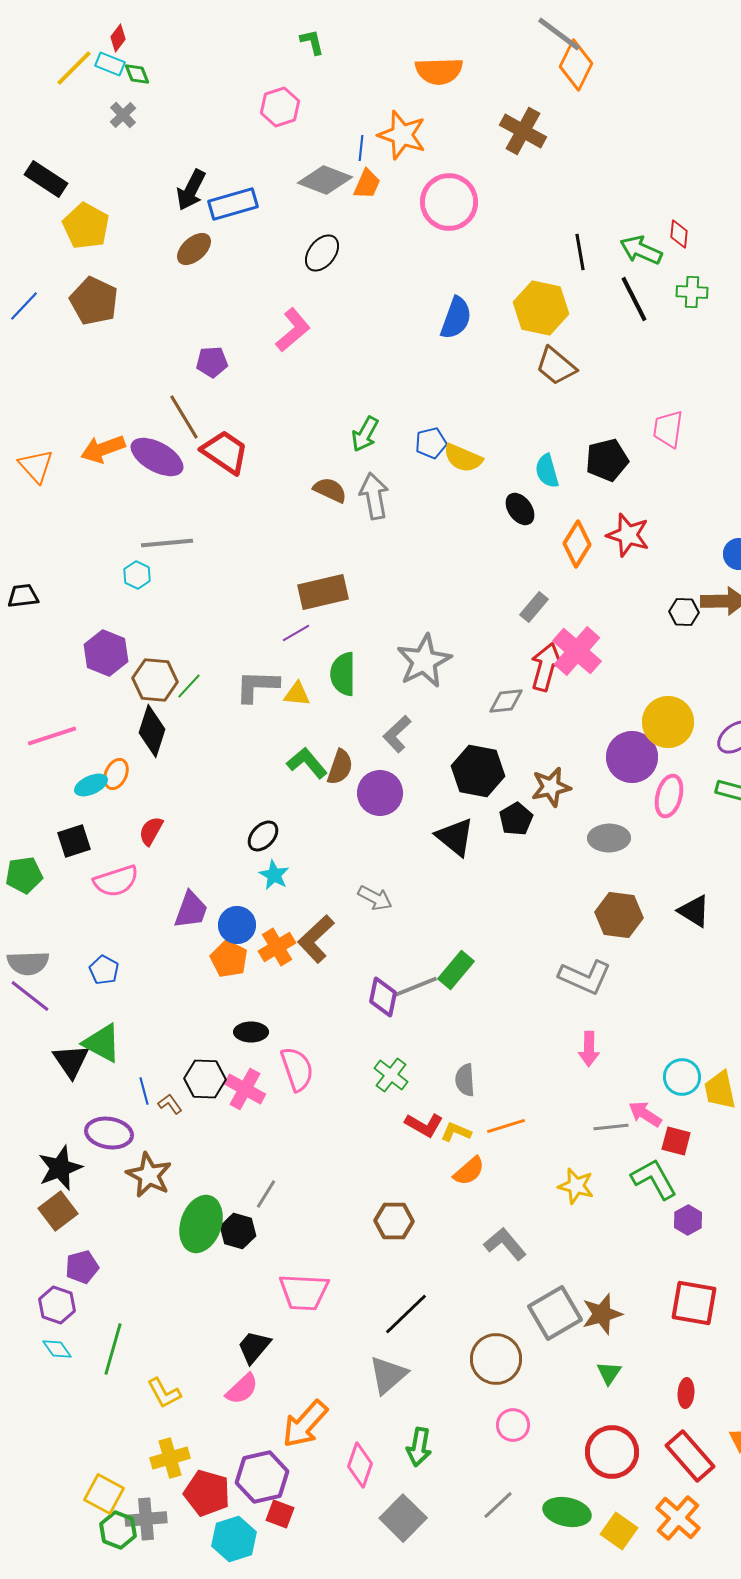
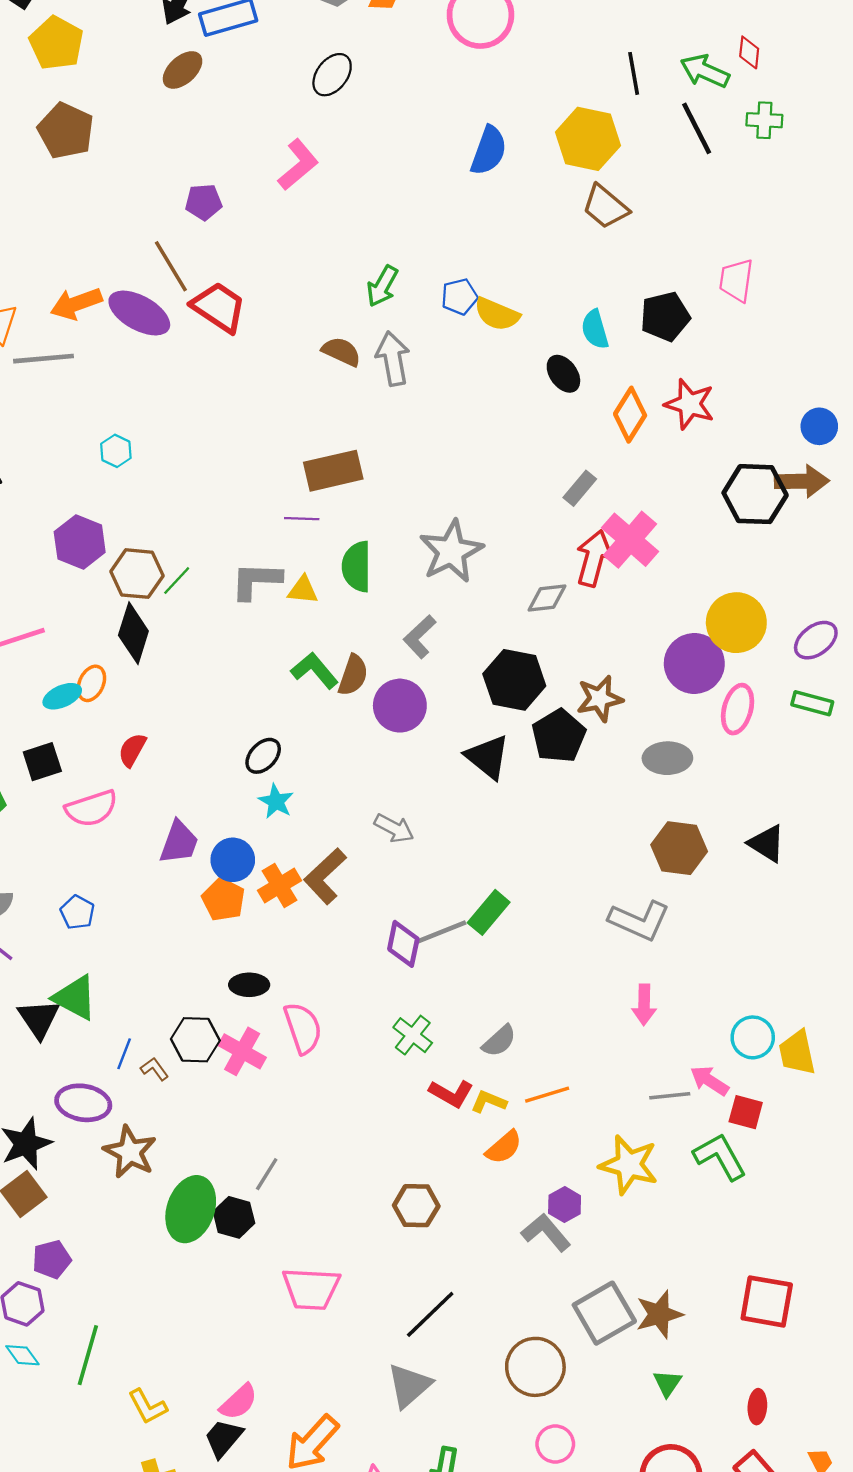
gray line: (167, 543) -> (43, 359), moved
black hexagon: (684, 612) -> (755, 494), size x1.8
purple line: (296, 633) -> (302, 519), turned 32
black pentagon: (516, 819) -> (559, 736), size x1.4
gray semicircle: (465, 1080) -> (499, 1041), turned -128
blue line: (144, 1091) -> (124, 1054), turned 36
yellow star: (576, 1186) -> (629, 1165), size x1.4
purple hexagon: (688, 1220) -> (565, 1204), moved
black trapezoid: (254, 1347) -> (223, 1438), moved

